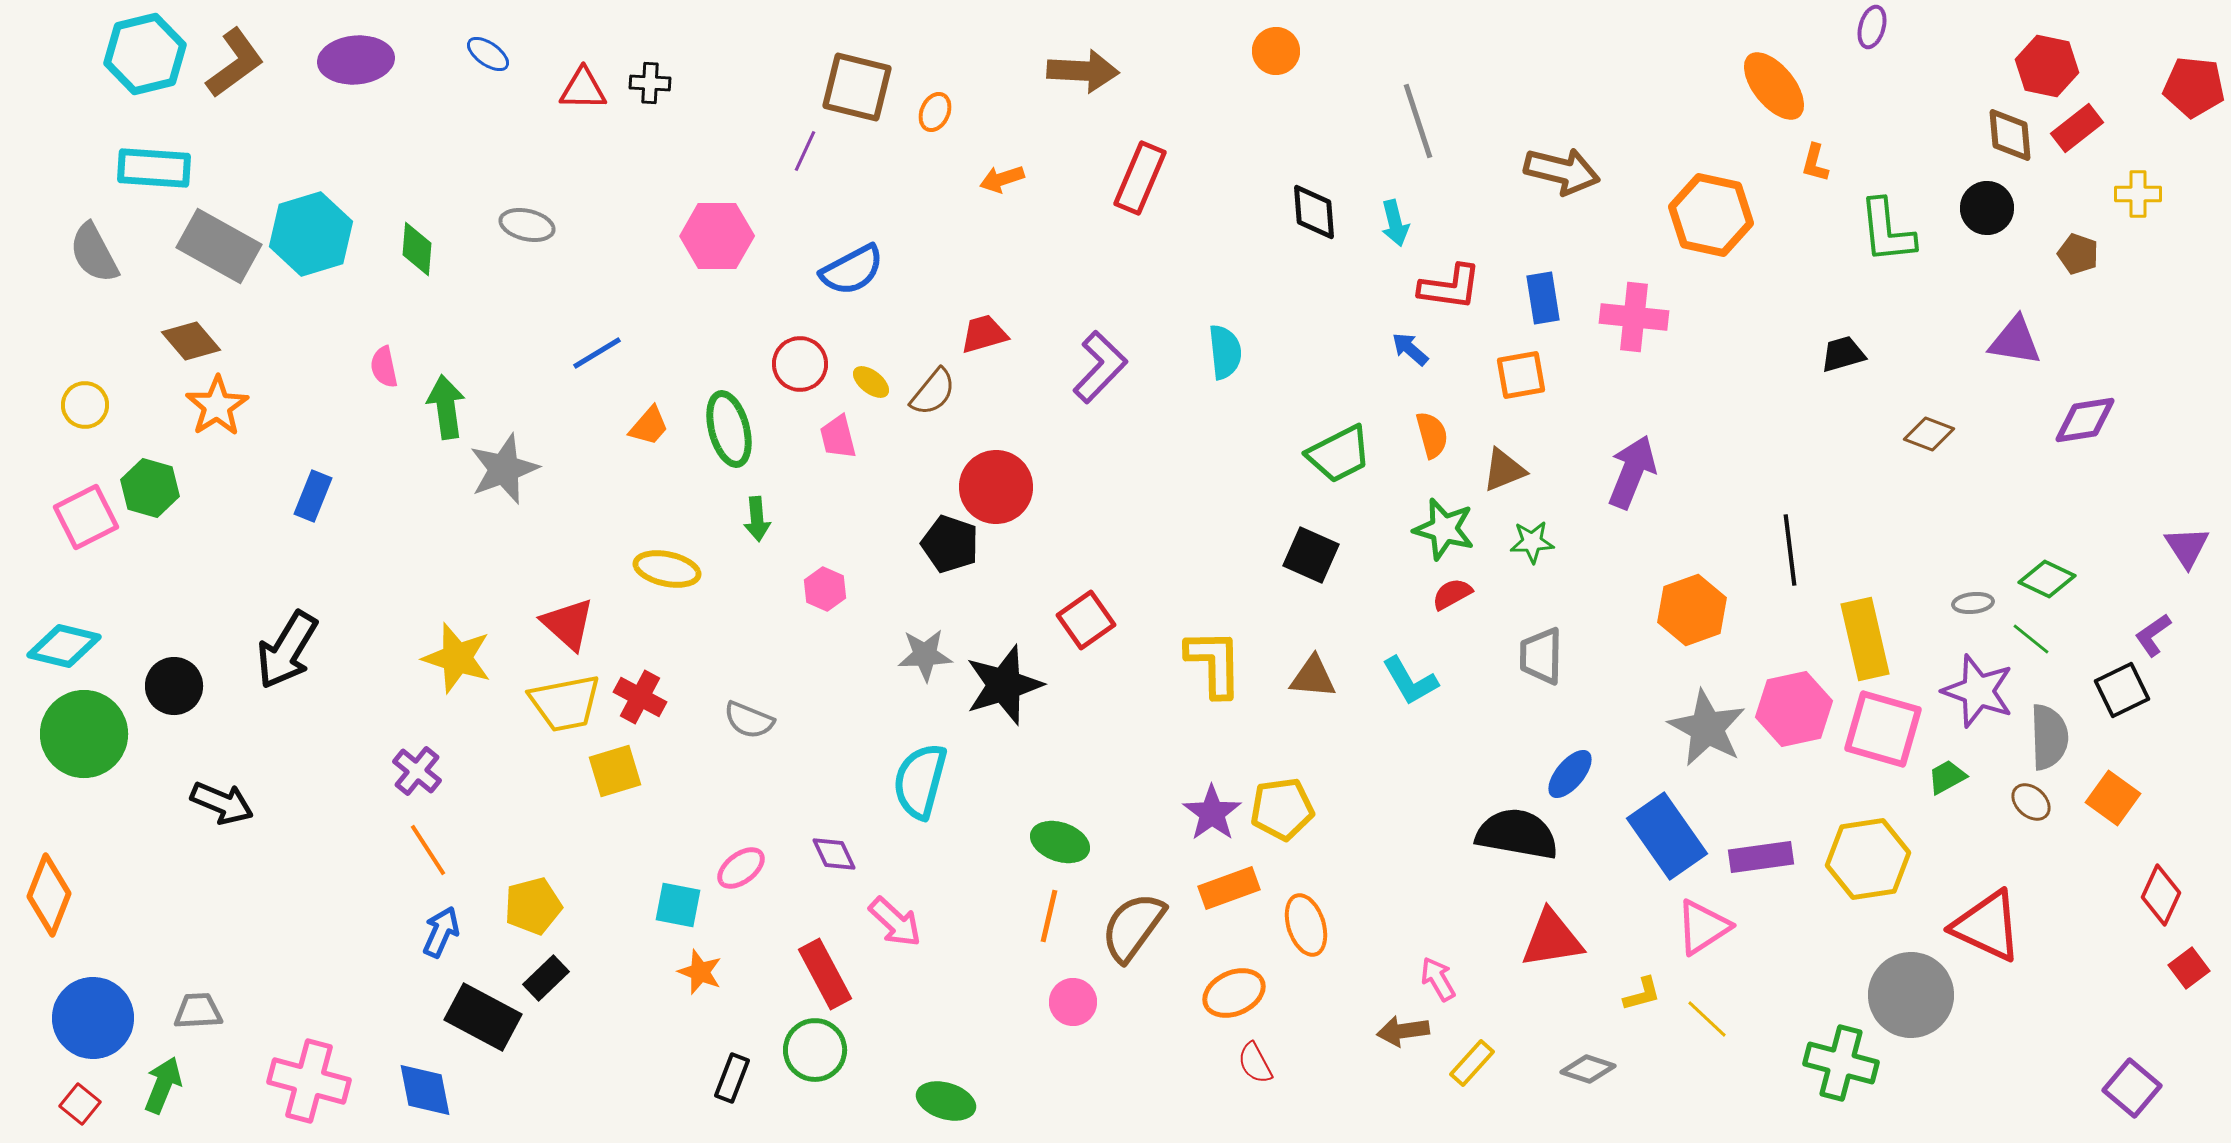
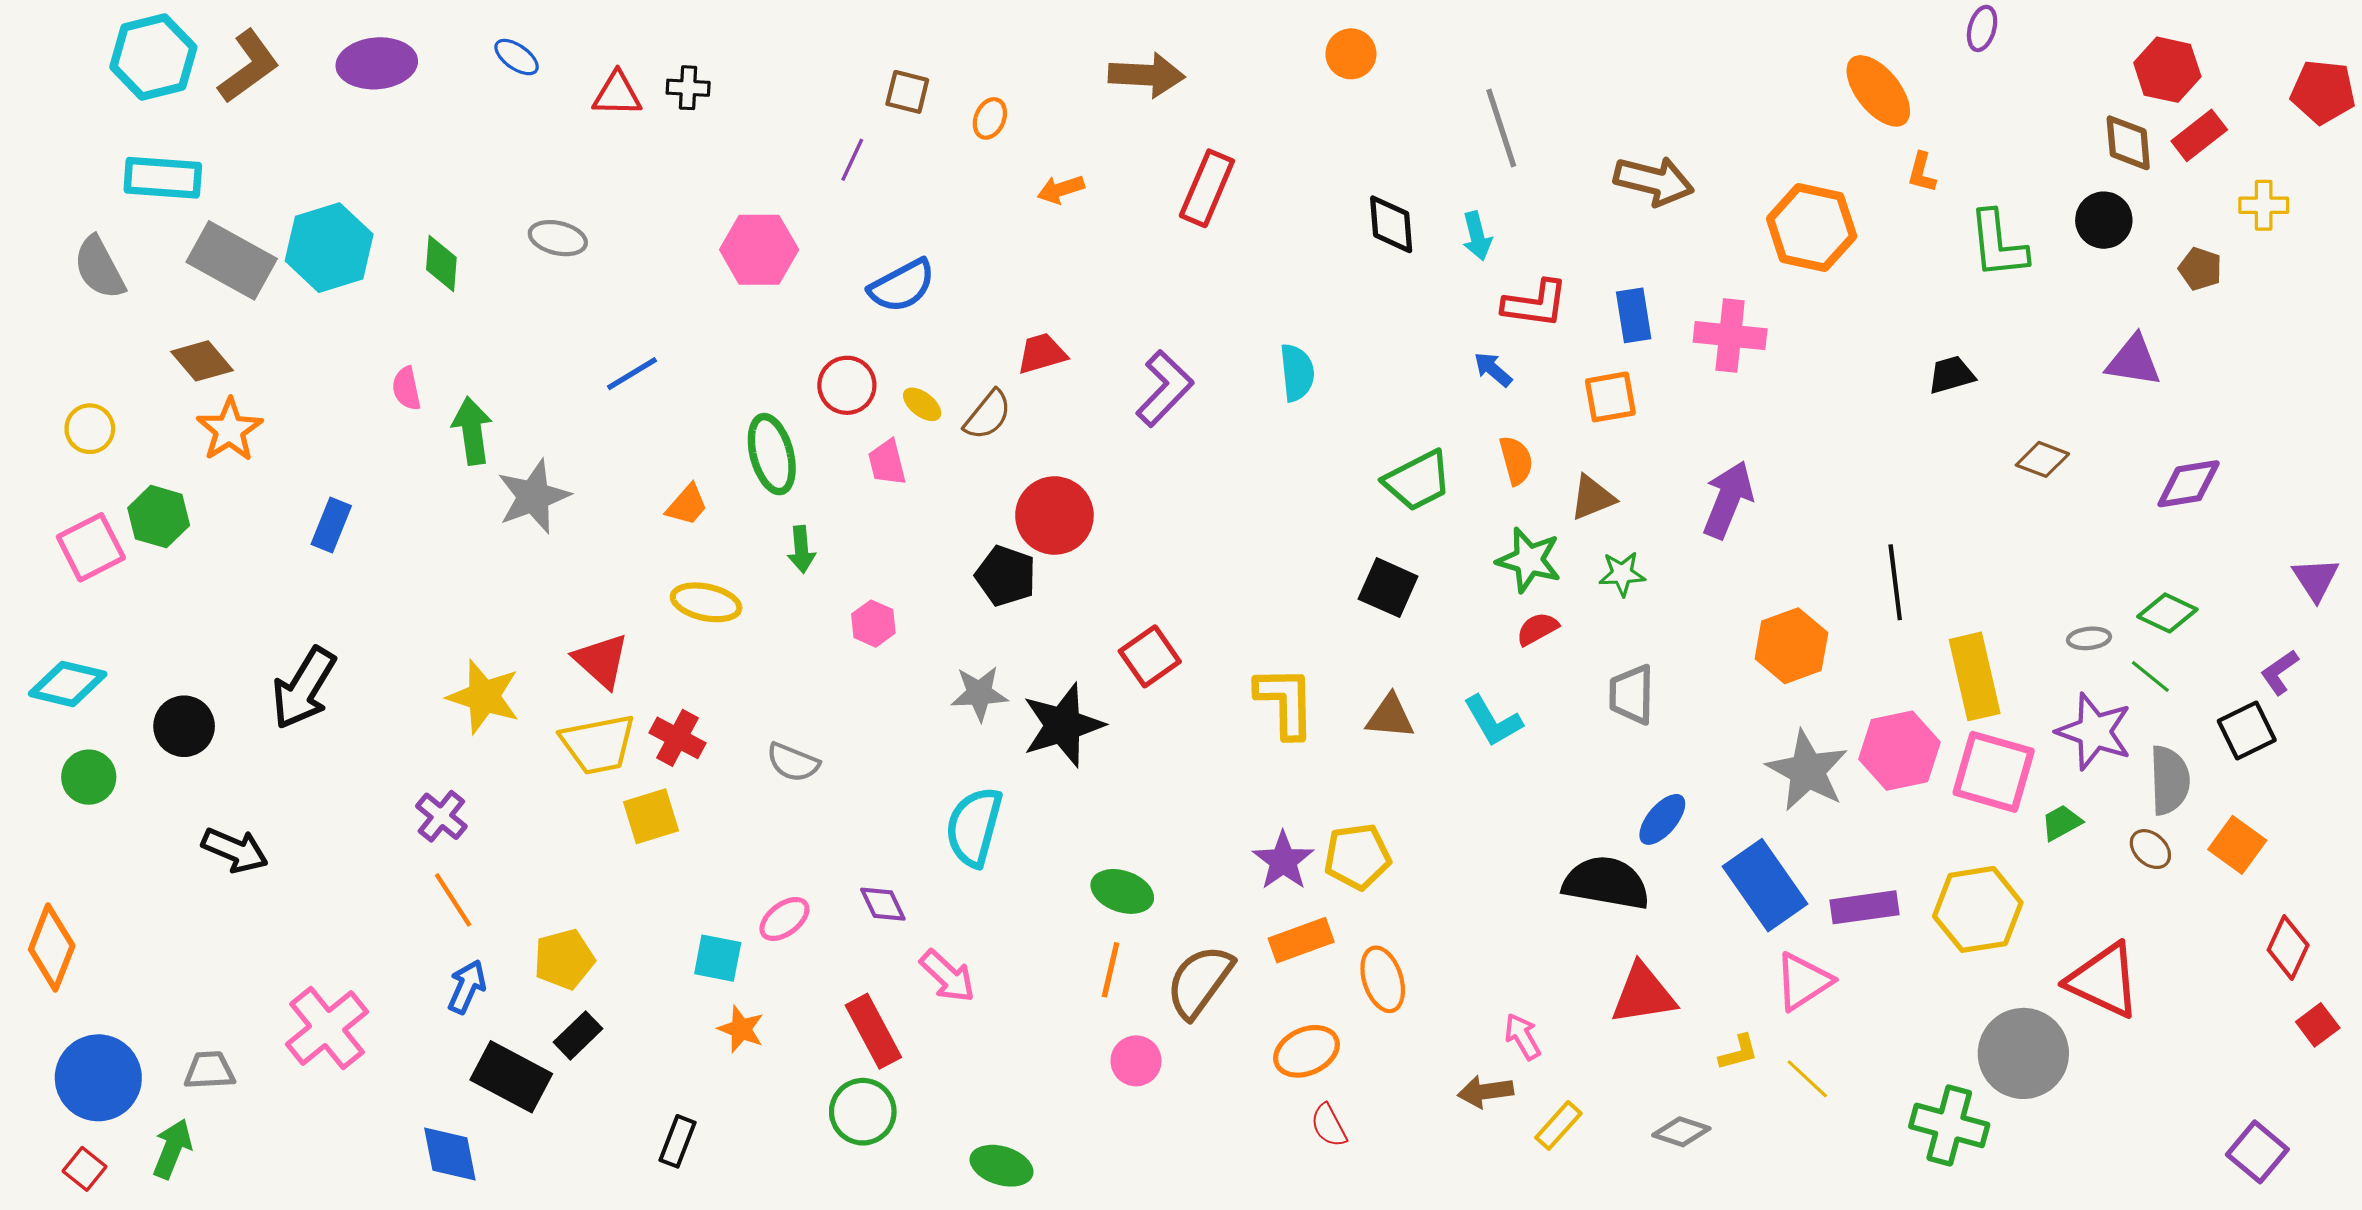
brown square: (857, 87) -> (907, 92), size x0.6
purple diamond: (2085, 420) -> (2189, 484), moved
orange trapezoid: (649, 426) -> (687, 505), moved
green circle: (84, 734) -> (89, 777), size x0.6
black rectangle: (732, 1078) -> (677, 1141), moved
pink cross: (309, 1081) -> (327, 1028), moved, turned 36

